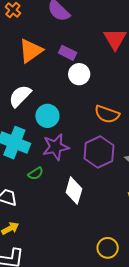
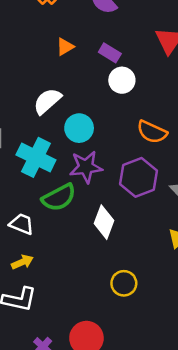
orange triangle: (31, 51) -> (65, 47), size x0.6
green semicircle: (36, 174) -> (59, 197), size x1.8
yellow circle: (108, 248) -> (124, 283), moved

